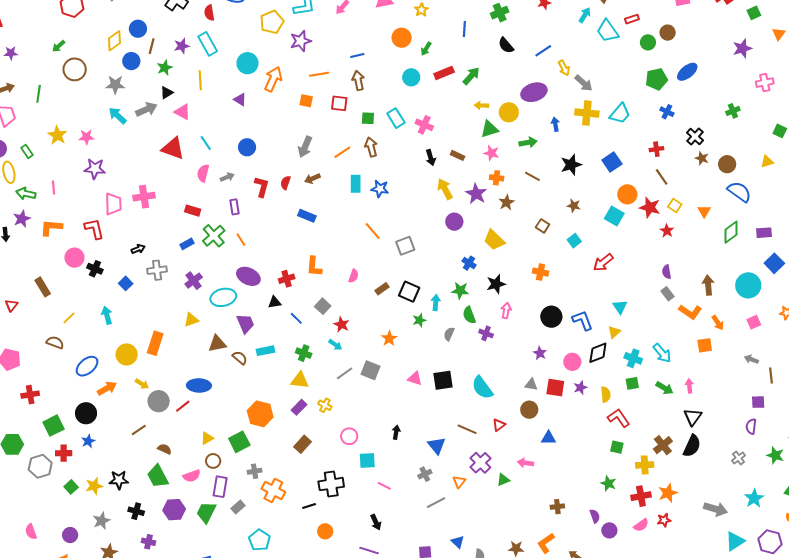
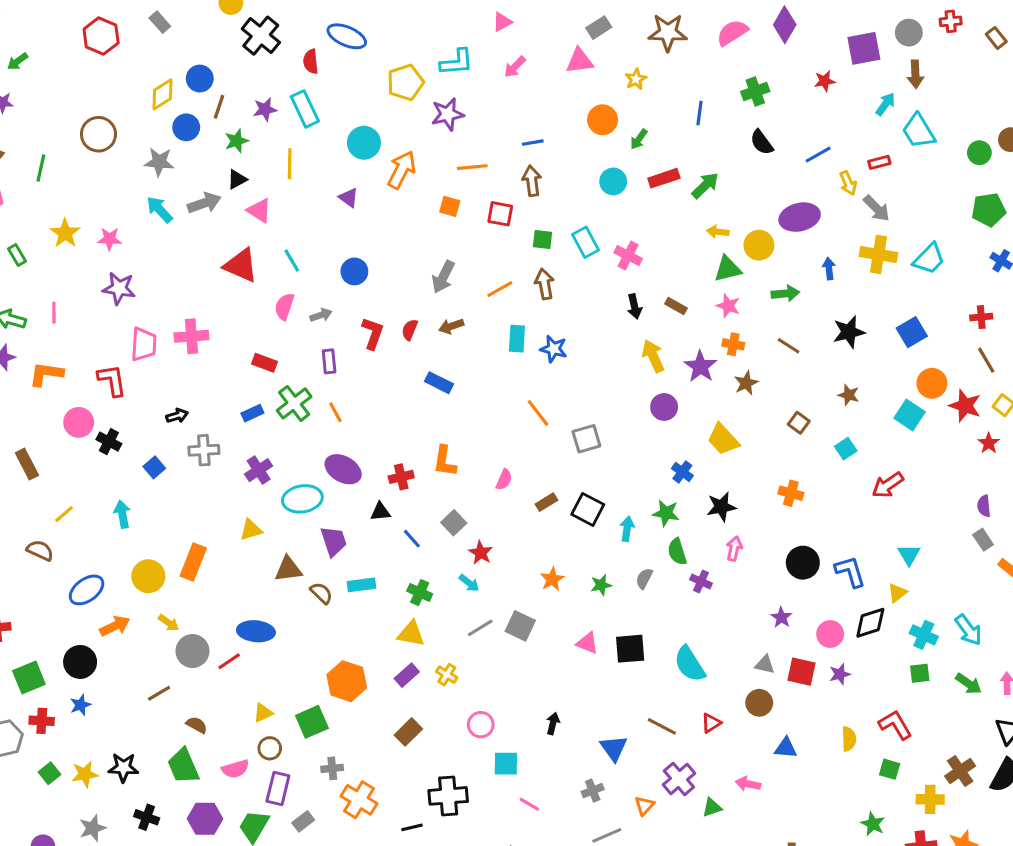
red rectangle: (632, 19) -> (879, 162), moved
green arrow: (59, 46) -> (17, 61), moved
green star: (419, 320) -> (601, 585), moved
yellow semicircle: (606, 394) -> (849, 739), moved

